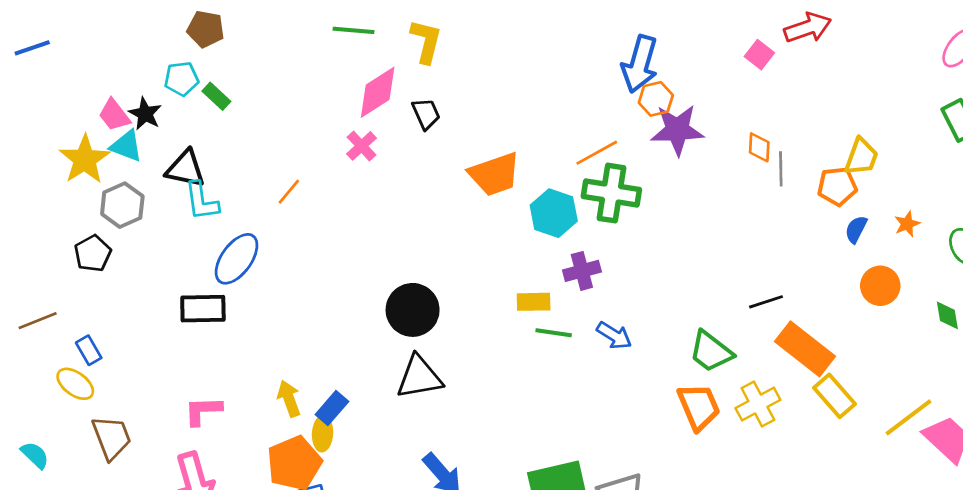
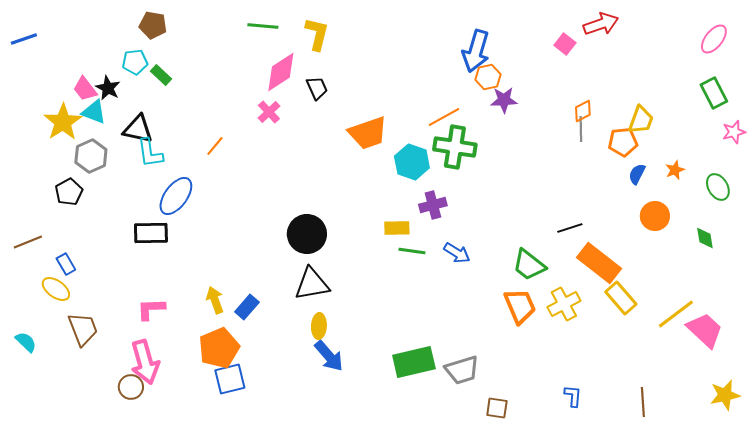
purple star: (677, 130) -> (504, 100), size x0.7
orange diamond: (759, 147) -> (583, 111), moved, turned 60
yellow ellipse: (323, 434) -> (319, 326), moved

